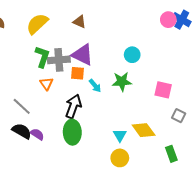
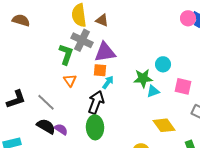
yellow semicircle: (37, 24) -> (79, 15), moved, turned -55
purple triangle: (83, 55) -> (105, 52), turned -35
cyan circle: (132, 55) -> (163, 64), moved
gray cross: (59, 60) -> (82, 40), moved, turned 30
cyan arrow: (95, 86) -> (108, 82), moved, turned -104
cyan triangle: (120, 135) -> (153, 91), moved, turned 40

